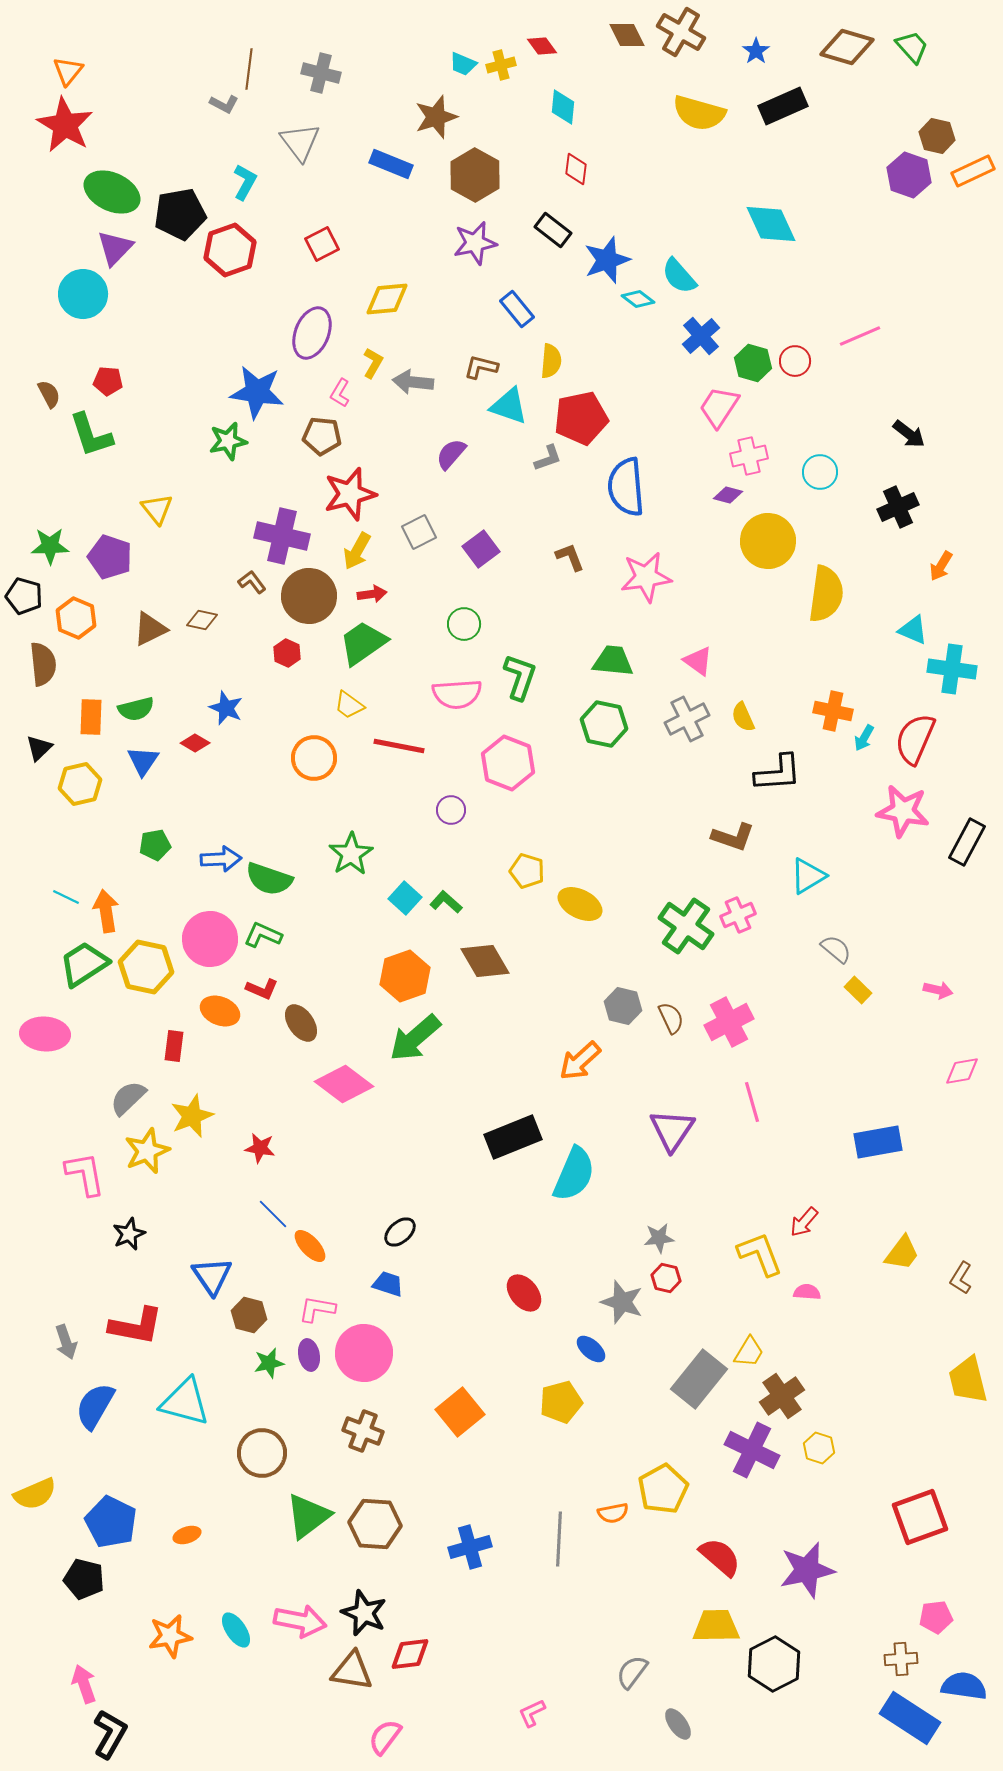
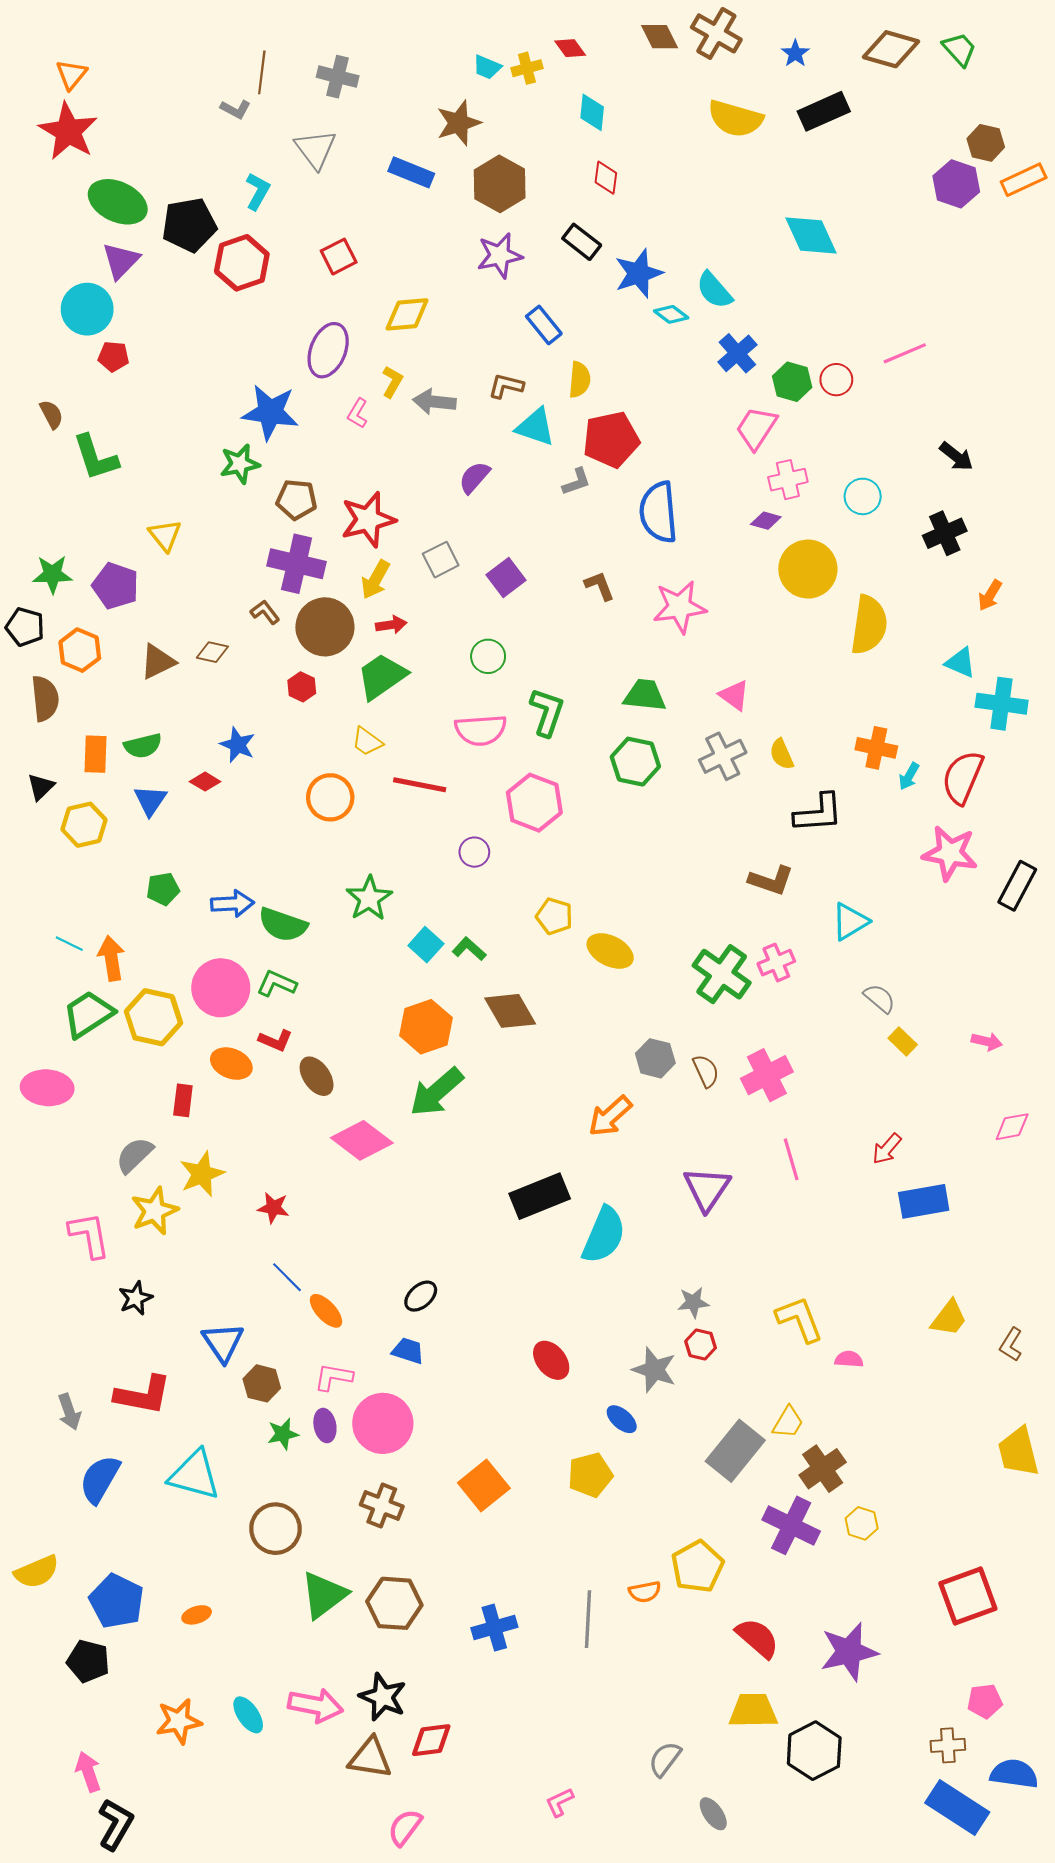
red pentagon: (108, 381) -> (113, 356), moved
brown pentagon: (322, 436) -> (297, 500), moved
red arrow: (804, 1222) -> (887, 1149), moved

